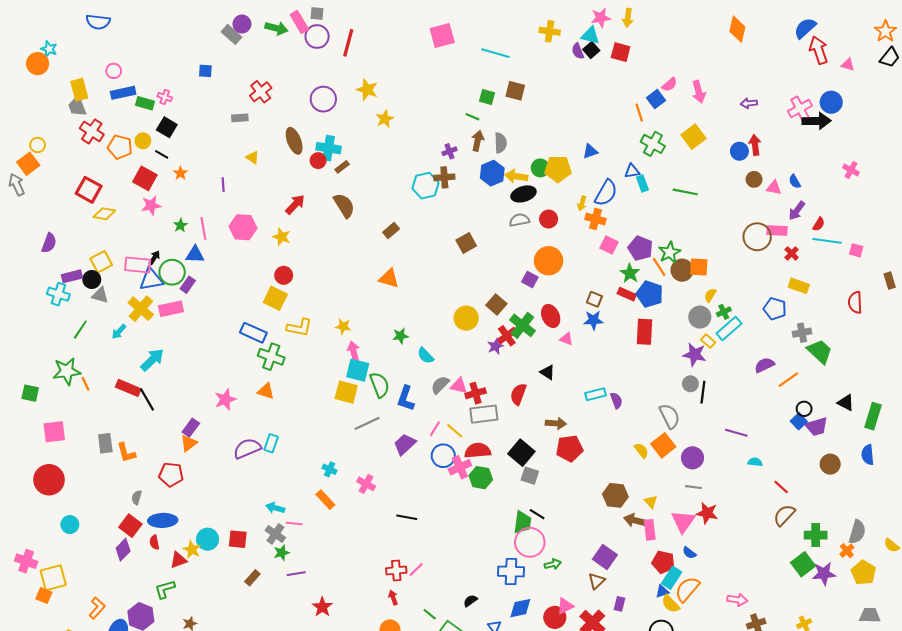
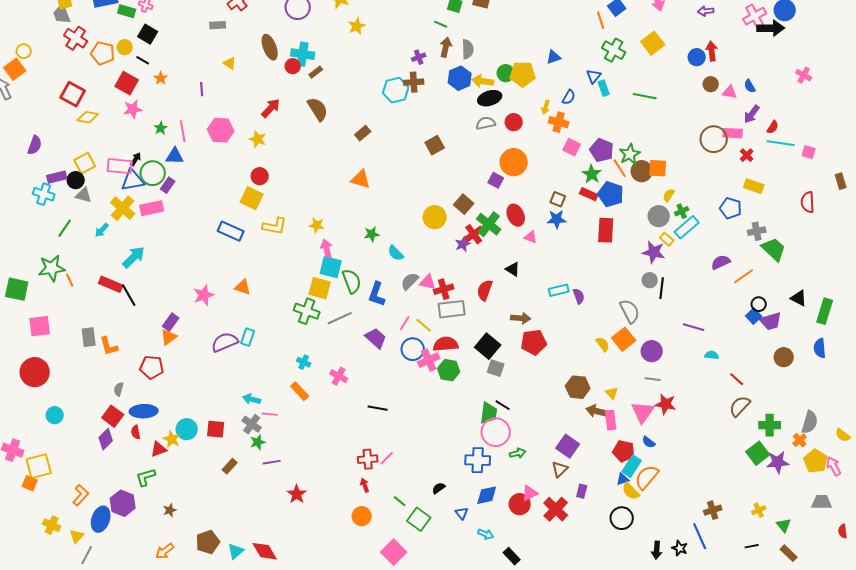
blue triangle: (632, 171) -> (594, 76), turned -42
blue semicircle: (606, 193) -> (569, 97), size x0.6
green cross: (271, 357) -> (307, 311), moved
green square: (30, 393) -> (17, 289), size x1.4
purple trapezoid: (405, 444) -> (376, 338), turned 85
pink arrow: (737, 600) -> (834, 466), moved, turned -126

